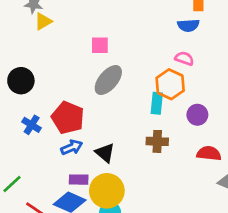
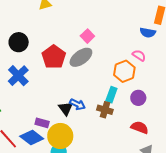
pink square: (100, 45) -> (87, 36), moved, turned 32
cyan rectangle: (157, 103) -> (111, 95), moved
red pentagon: (68, 118) -> (54, 57), moved
blue cross: (32, 125) -> (18, 76), size x1.5
blue arrow: (72, 147) -> (77, 104), moved, turned 35

